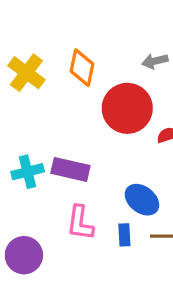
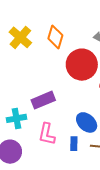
purple rectangle: (70, 169) -> (43, 100), turned -40
cyan cross: (28, 172) -> (17, 118), moved

